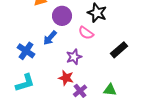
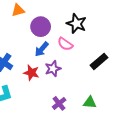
blue arrow: (50, 38) -> (42, 49), moved
red star: (66, 78) -> (31, 73), moved

